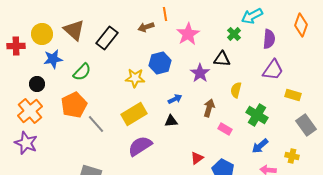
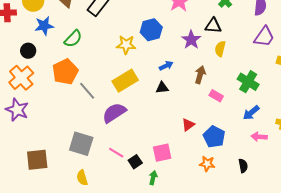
yellow semicircle: (236, 90) -> (220, 49), moved
purple semicircle: (140, 146) -> (114, 113), moved

